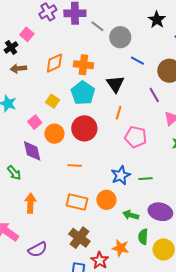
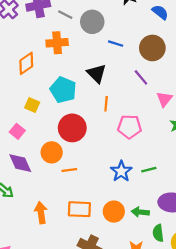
orange cross: (83, 65) -> (57, 43), moved
orange circle: (54, 134) -> (52, 152), moved
orange circle: (106, 200) -> (114, 212), moved
orange arrow: (30, 203) -> (41, 213), moved

